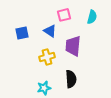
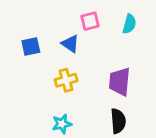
purple trapezoid: (73, 46) -> (120, 82), moved
black semicircle: (71, 79) -> (118, 121), moved

